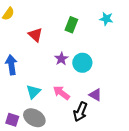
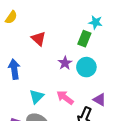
cyan star: (106, 19) -> (96, 22), moved
green rectangle: (71, 25) -> (84, 39), moved

